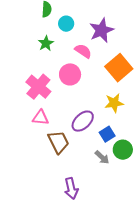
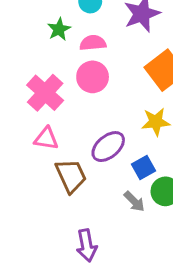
pink semicircle: (83, 51) -> (93, 43), moved, turned -42

